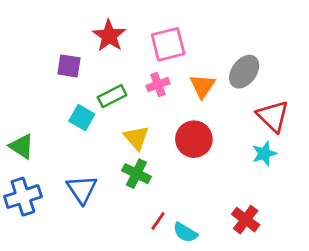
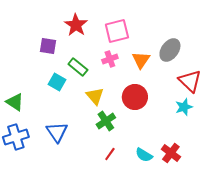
green rectangle: (112, 96) -> (78, 67), turned 66
green cross: (136, 174) -> (106, 121), moved, turned 30
cyan semicircle: (185, 232) -> (144, 155), moved

